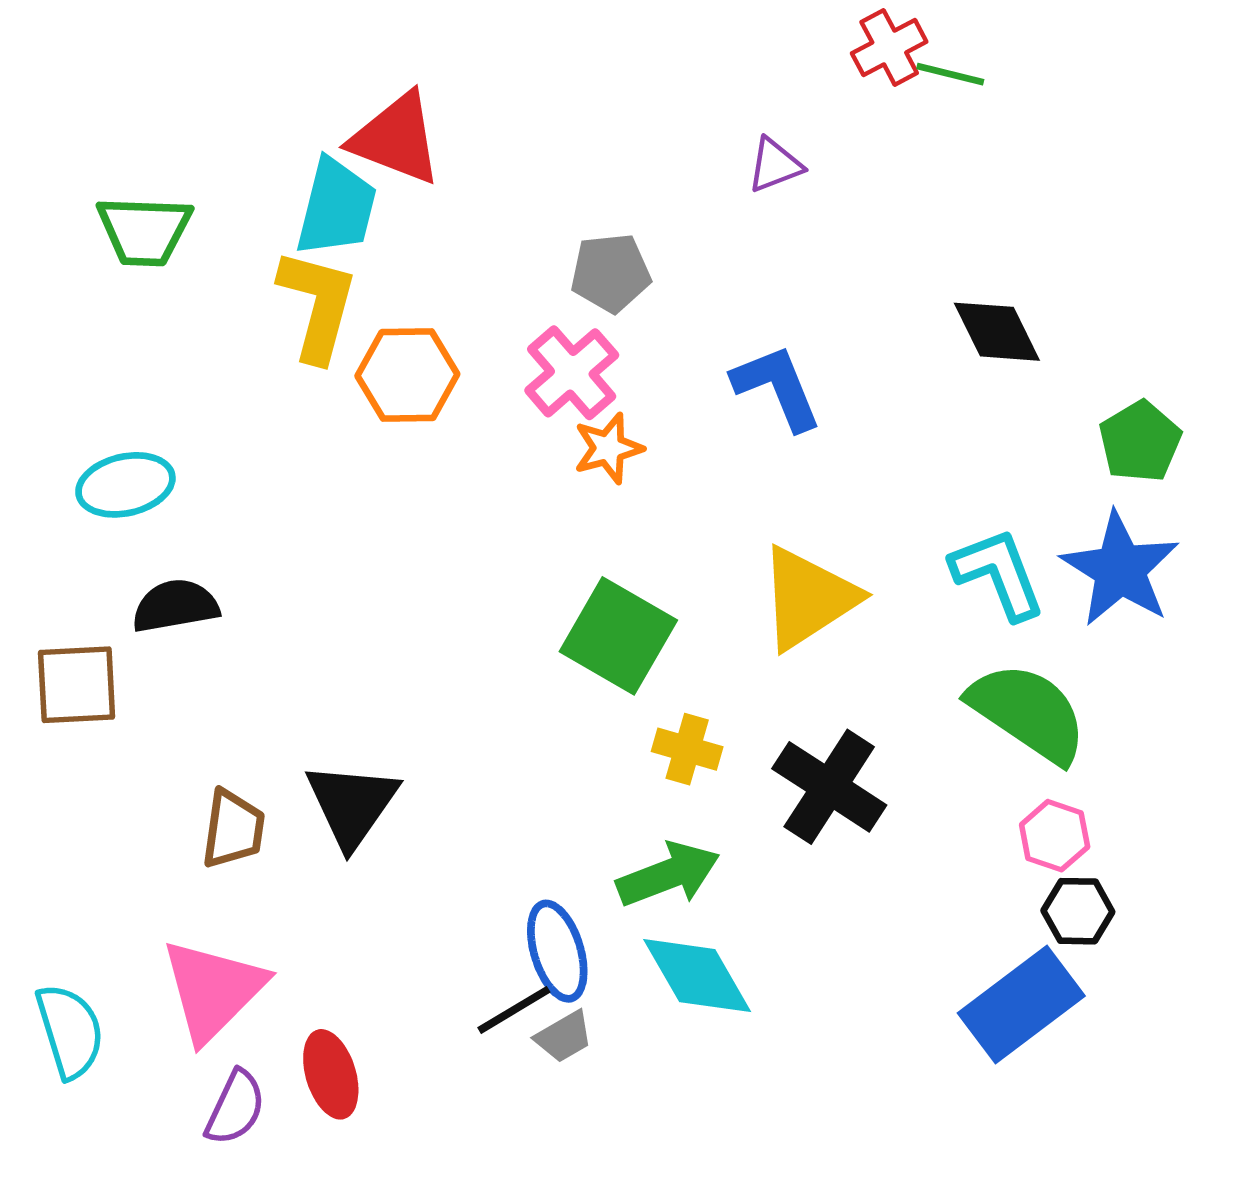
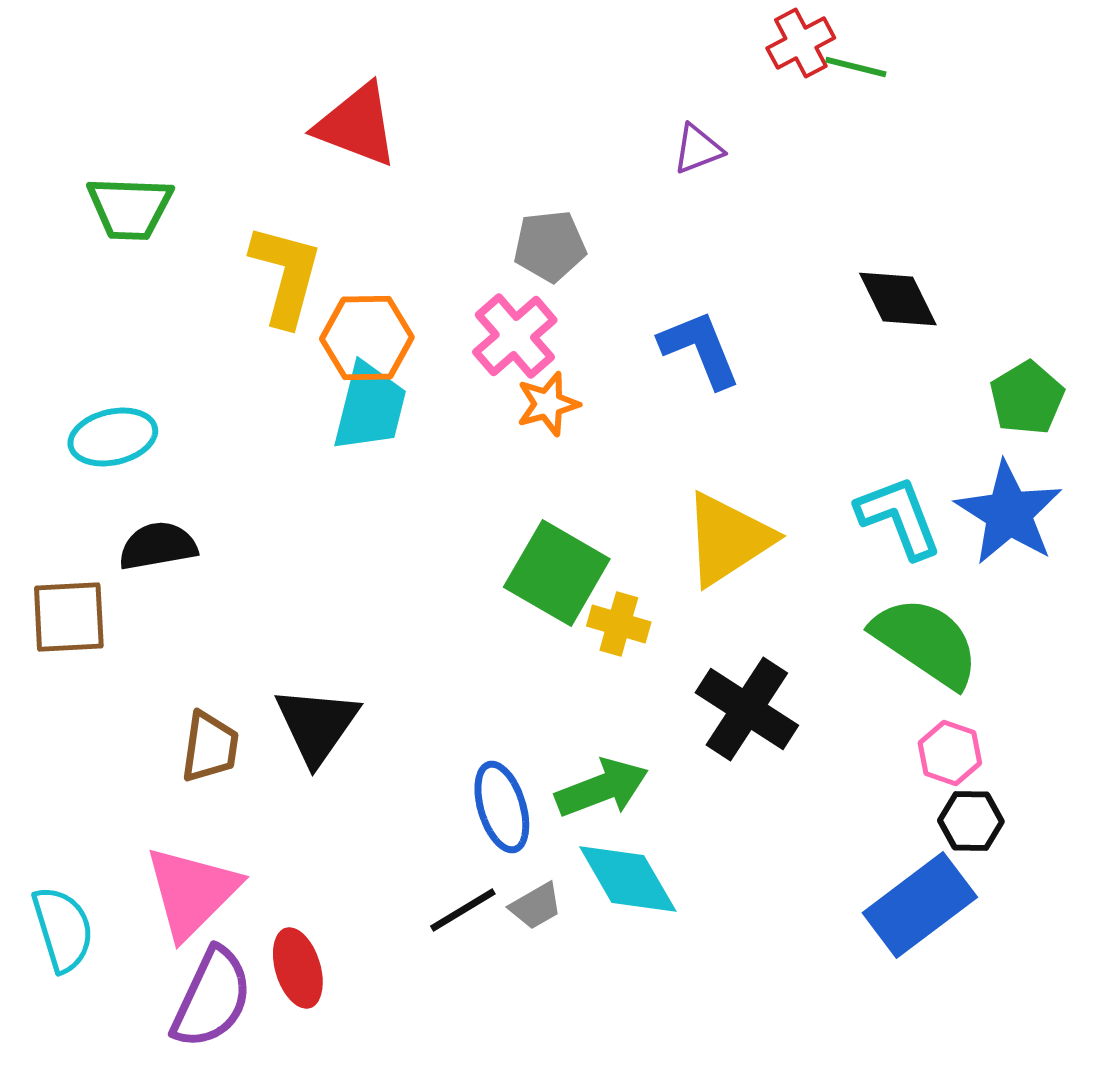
cyan trapezoid: (336, 207) -> (370, 407), moved
yellow cross: (687, 749) -> (619, 624), moved
blue ellipse: (557, 951) -> (502, 807), moved
gray trapezoid: (564, 1037) -> (536, 906), moved
purple semicircle: (235, 1108) -> (212, 998), size x1.5

